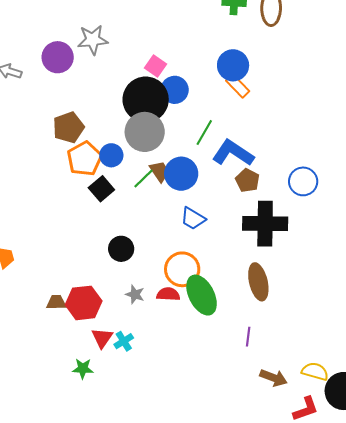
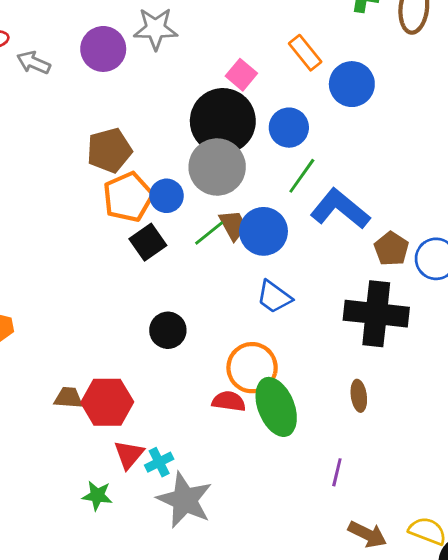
orange rectangle: (238, 86) -> (305, 53), moved
blue circle: (175, 90) -> (289, 128), moved
brown pentagon: (248, 180) -> (391, 249), moved
brown ellipse: (258, 282) -> (359, 396), size x0.6
gray star: (135, 294) -> (185, 500), moved, size x2.0

